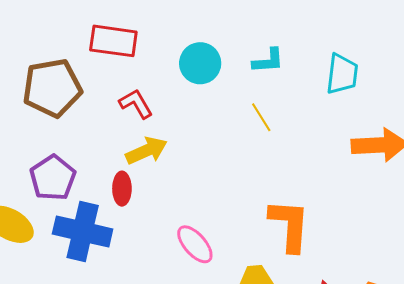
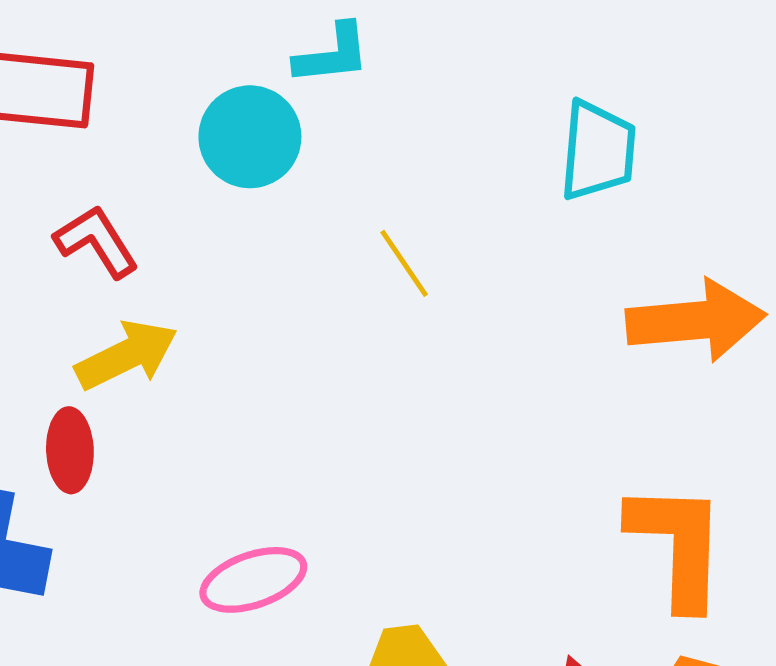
cyan L-shape: (268, 61) -> (332, 54), moved
orange L-shape: (289, 225) -> (678, 545), moved
pink ellipse: (195, 244) -> (253, 580), turned -66

